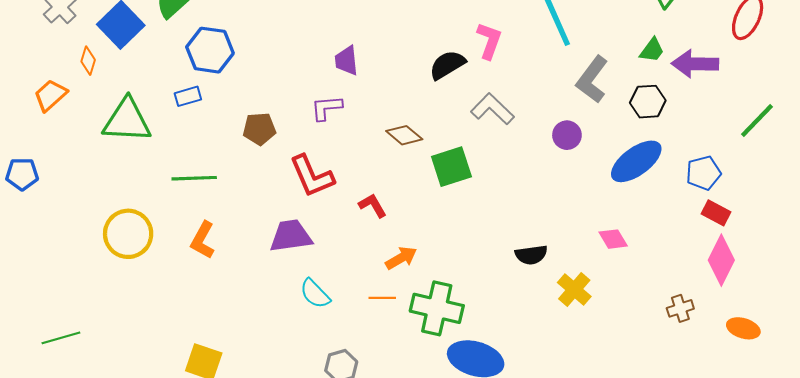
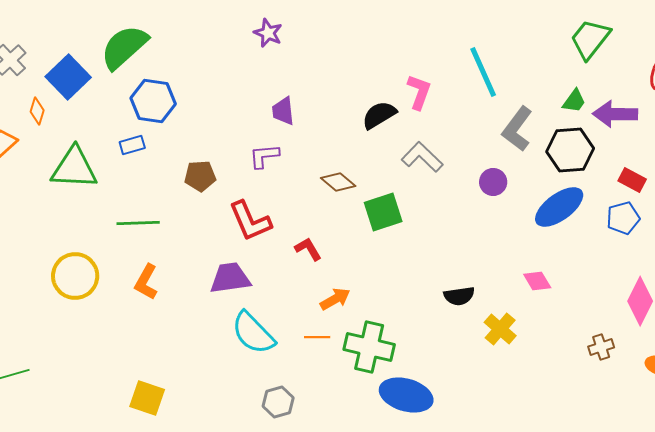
black hexagon: (648, 102) -> (570, 150), size x1.4
red rectangle: (716, 213) -> (632, 180), moved
cyan semicircle: (315, 294) -> (253, 333), size x1.5

